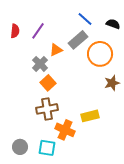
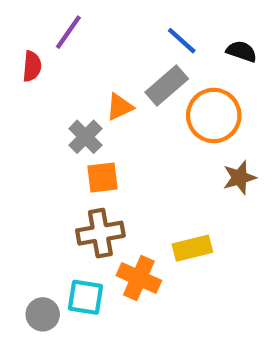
purple line: (38, 31) -> (68, 32), moved
orange square: (48, 83) -> (103, 177), turned 35
cyan square: (47, 148) -> (85, 297), moved

